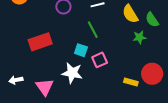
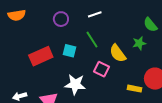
yellow semicircle: (130, 14) -> (118, 53), moved
cyan square: (81, 50) -> (70, 51), moved
pink square: (100, 60) -> (101, 69), turned -35

